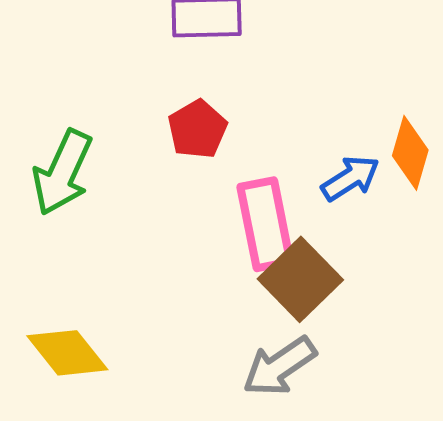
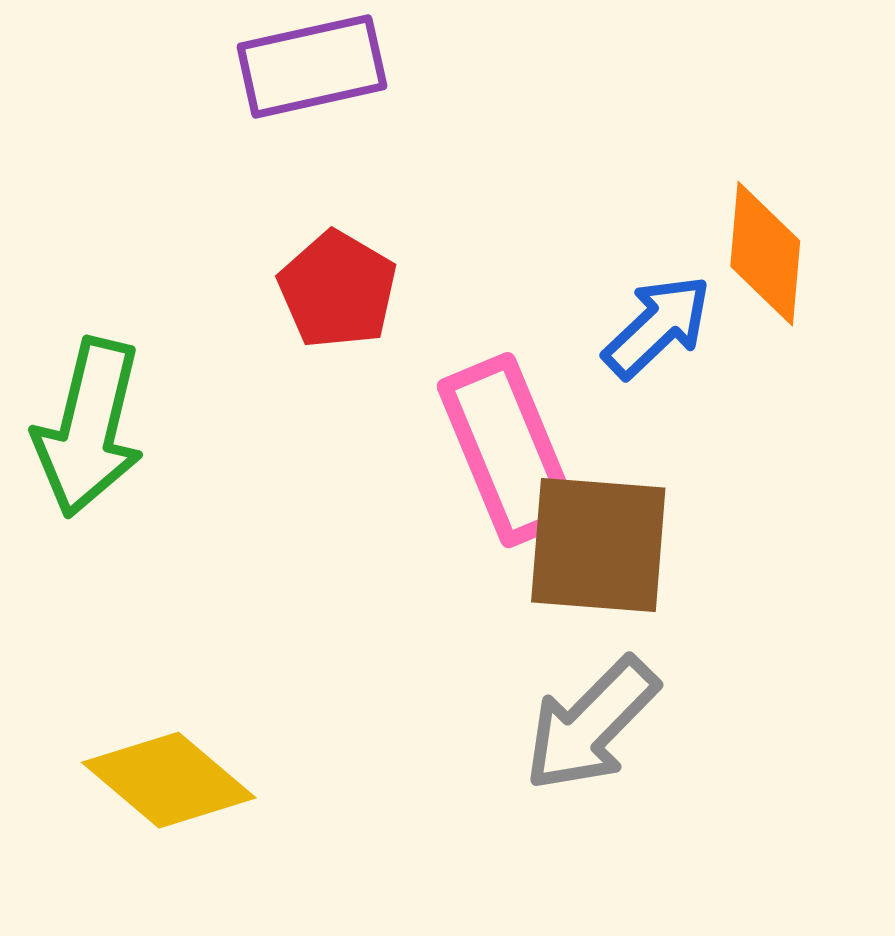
brown square: (300, 279) -> (598, 545), turned -30

